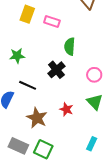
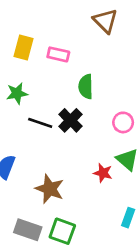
green star: (17, 56) -> (17, 93), moved
black line: (28, 85) -> (40, 123), moved
red star: (66, 109) -> (103, 173), moved

